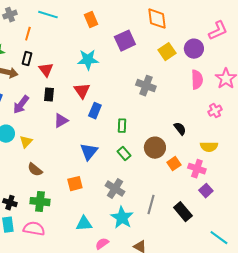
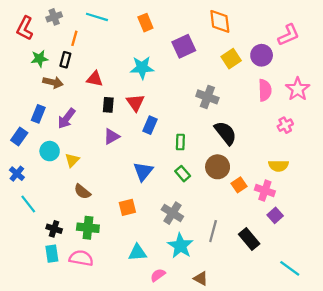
black rectangle: (27, 59) -> (65, 60), moved
red triangle: (46, 70) -> (95, 79), turned -42
black rectangle: (49, 95) -> (108, 105), moved
black semicircle: (180, 129) -> (225, 133), moved, size x1.6

